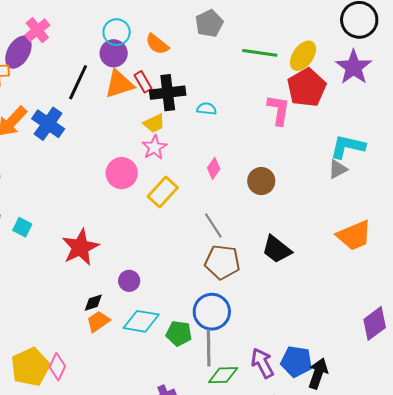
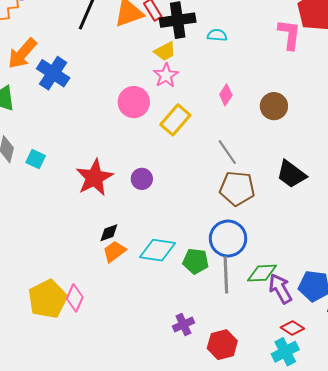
blue cross: (48, 124) -> (53, 73), moved
purple circle: (129, 281) -> (142, 179), moved
green diamond: (223, 375) -> (262, 273), moved

